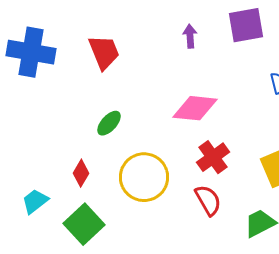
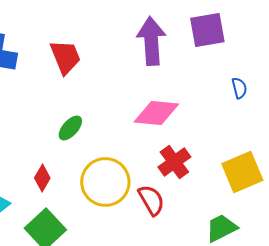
purple arrow: (190, 36) -> (151, 41), size x2.0
red semicircle: (208, 200) -> (151, 200), moved

